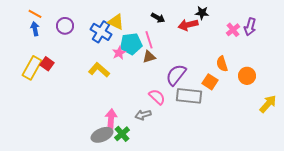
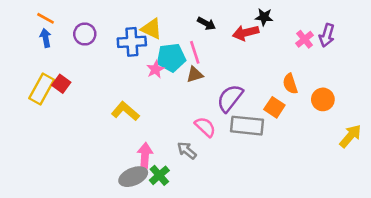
blue cross: (101, 32) -> (132, 42), turned -35
yellow L-shape: (99, 70) -> (125, 111), moved
gray arrow: (143, 115) -> (187, 150), turned 56

